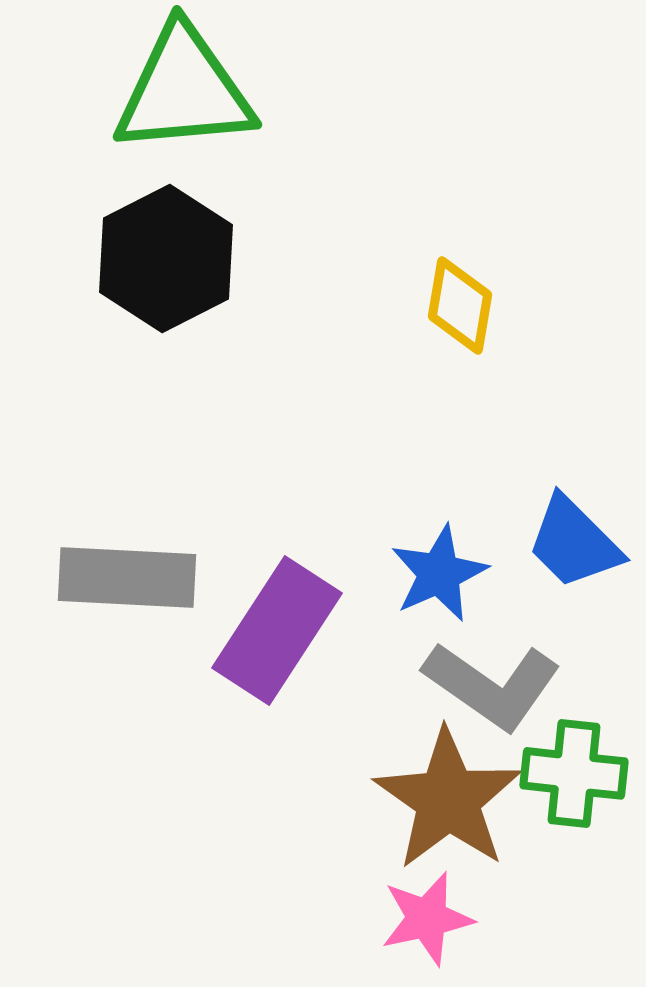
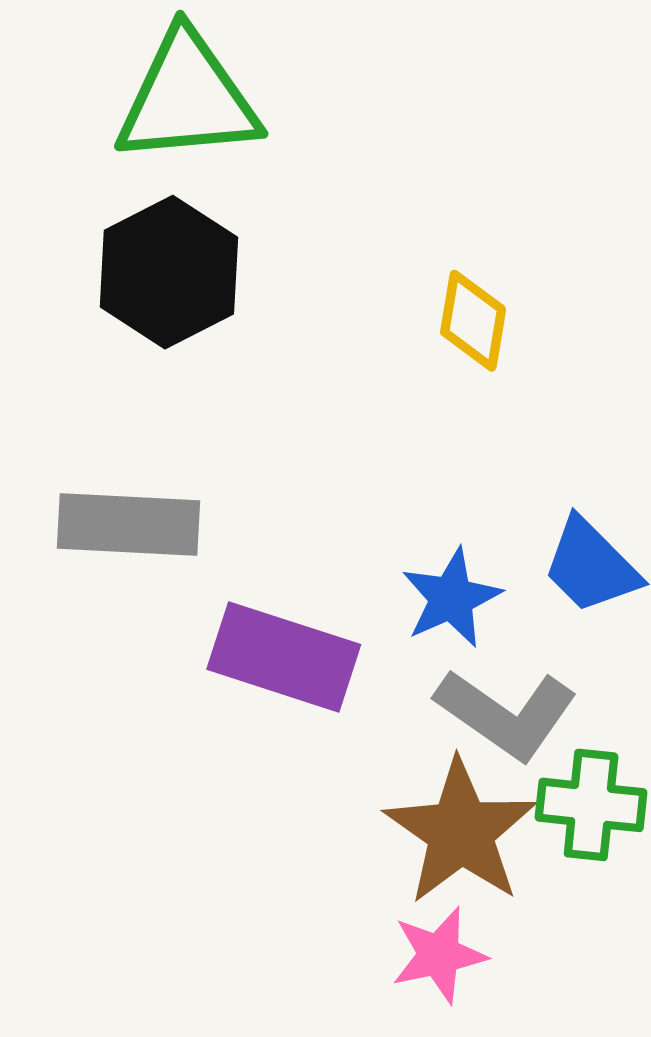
gray rectangle: (127, 577) -> (129, 525), moved
purple rectangle: (277, 630) -> (284, 657), turned 75

